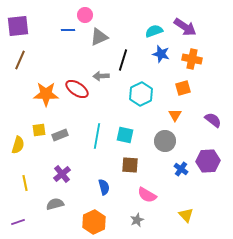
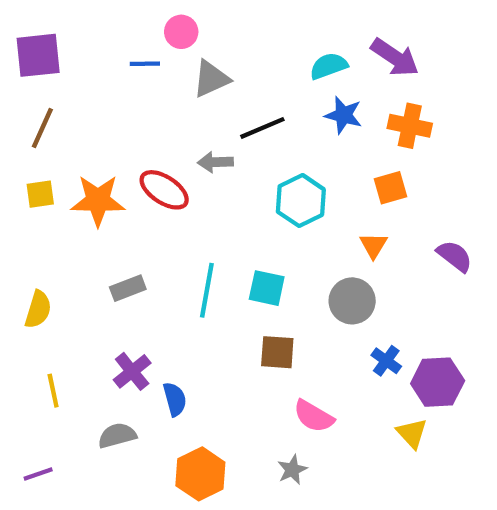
black line: (123, 60) -> (262, 128), turned 50
yellow square: (39, 130) -> (40, 194), moved
purple hexagon: (208, 161) -> (438, 382), moved
blue semicircle: (104, 187) -> (175, 399), moved
yellow triangle: (186, 215) -> (412, 433), moved

